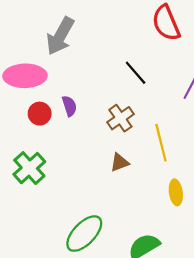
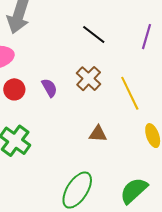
purple semicircle: (69, 106) -> (49, 88), moved
brown triangle: (120, 162) -> (98, 134), moved, turned 36

